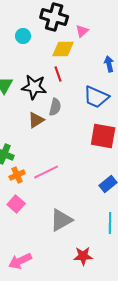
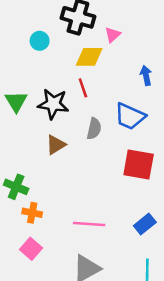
gray semicircle: (55, 107) -> (94, 129), moved
pink line: (46, 172) -> (89, 224), moved, turned 30
orange cross: (17, 175) -> (32, 213), turned 35

